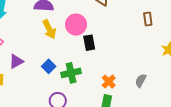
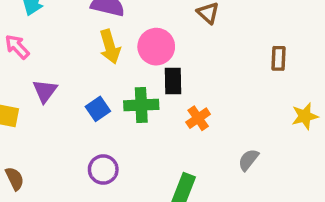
purple triangle: (16, 61) -> (45, 91), turned -35
green cross: (71, 73) -> (141, 105), moved
orange cross: (109, 82) -> (198, 118), moved

